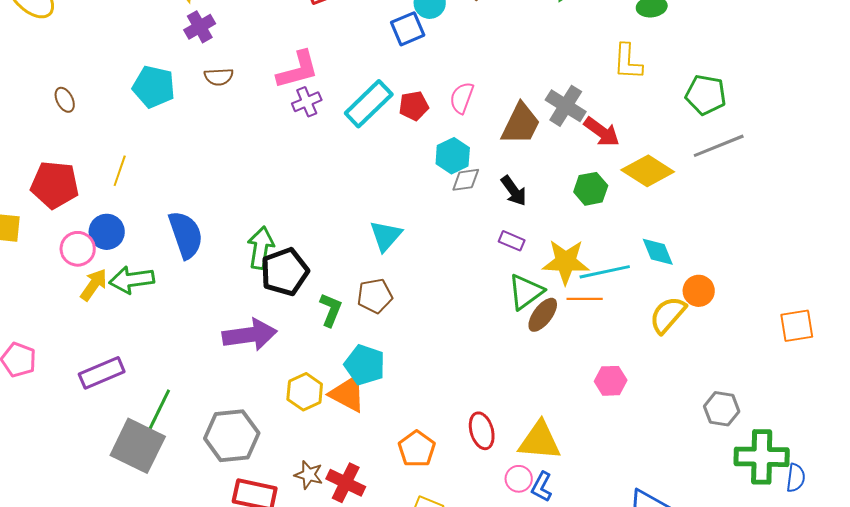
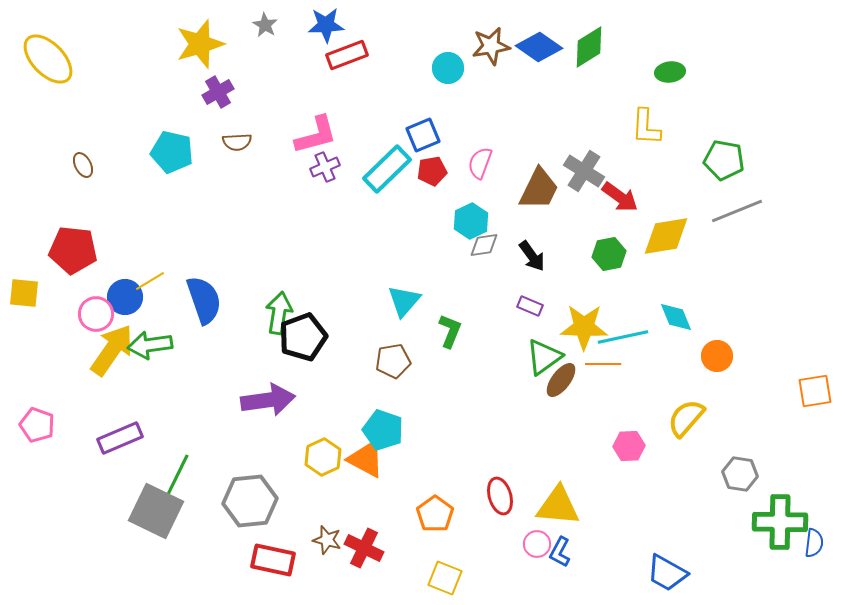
blue square: (408, 29) -> (423, 135), moved
yellow line: (120, 171) -> (150, 281), moved, turned 40
yellow diamond: (648, 171) -> (666, 236), turned -42
yellow arrow: (94, 285) -> (112, 350), size x1.6
green L-shape: (331, 310) -> (450, 331), moved
yellow semicircle: (668, 315) -> (686, 418), moved

